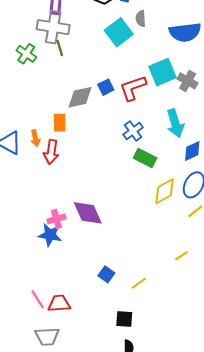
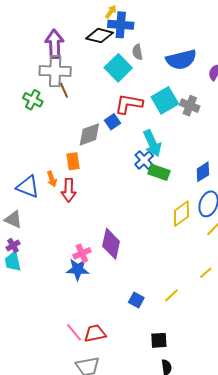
red L-shape: (133, 88) -> (129, 104), moved, turned 36
cyan arrow: (175, 123) -> (152, 143), moved
green rectangle: (145, 158) -> (159, 172), moved
purple diamond: (88, 213) -> (111, 244), turned 44
yellow line: (139, 283) -> (171, 295), moved

